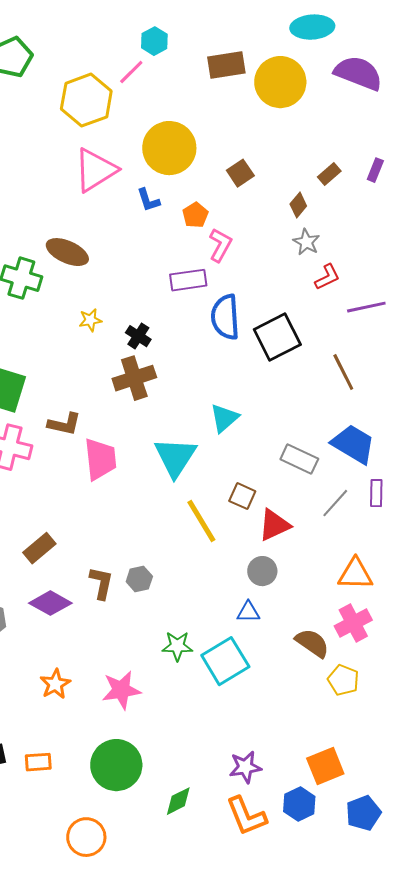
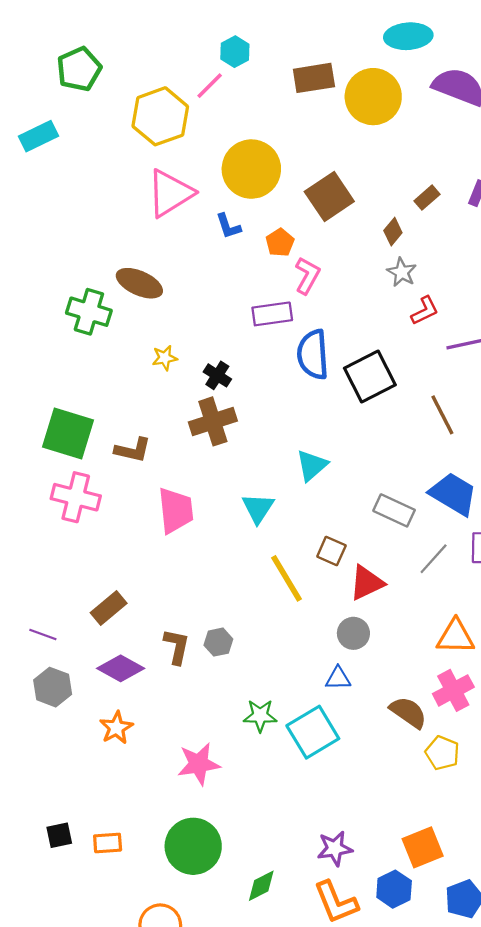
brown square: (240, 173) -> (329, 196), size x1.6
brown L-shape: (64, 424) -> (133, 450), moved
cyan triangle: (175, 457) -> (258, 508), size x0.7
orange star: (55, 684) -> (116, 728), moved

